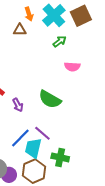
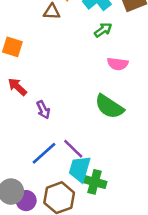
green semicircle: (50, 99) -> (109, 107), moved
cyan trapezoid: (33, 148) -> (80, 169), moved

